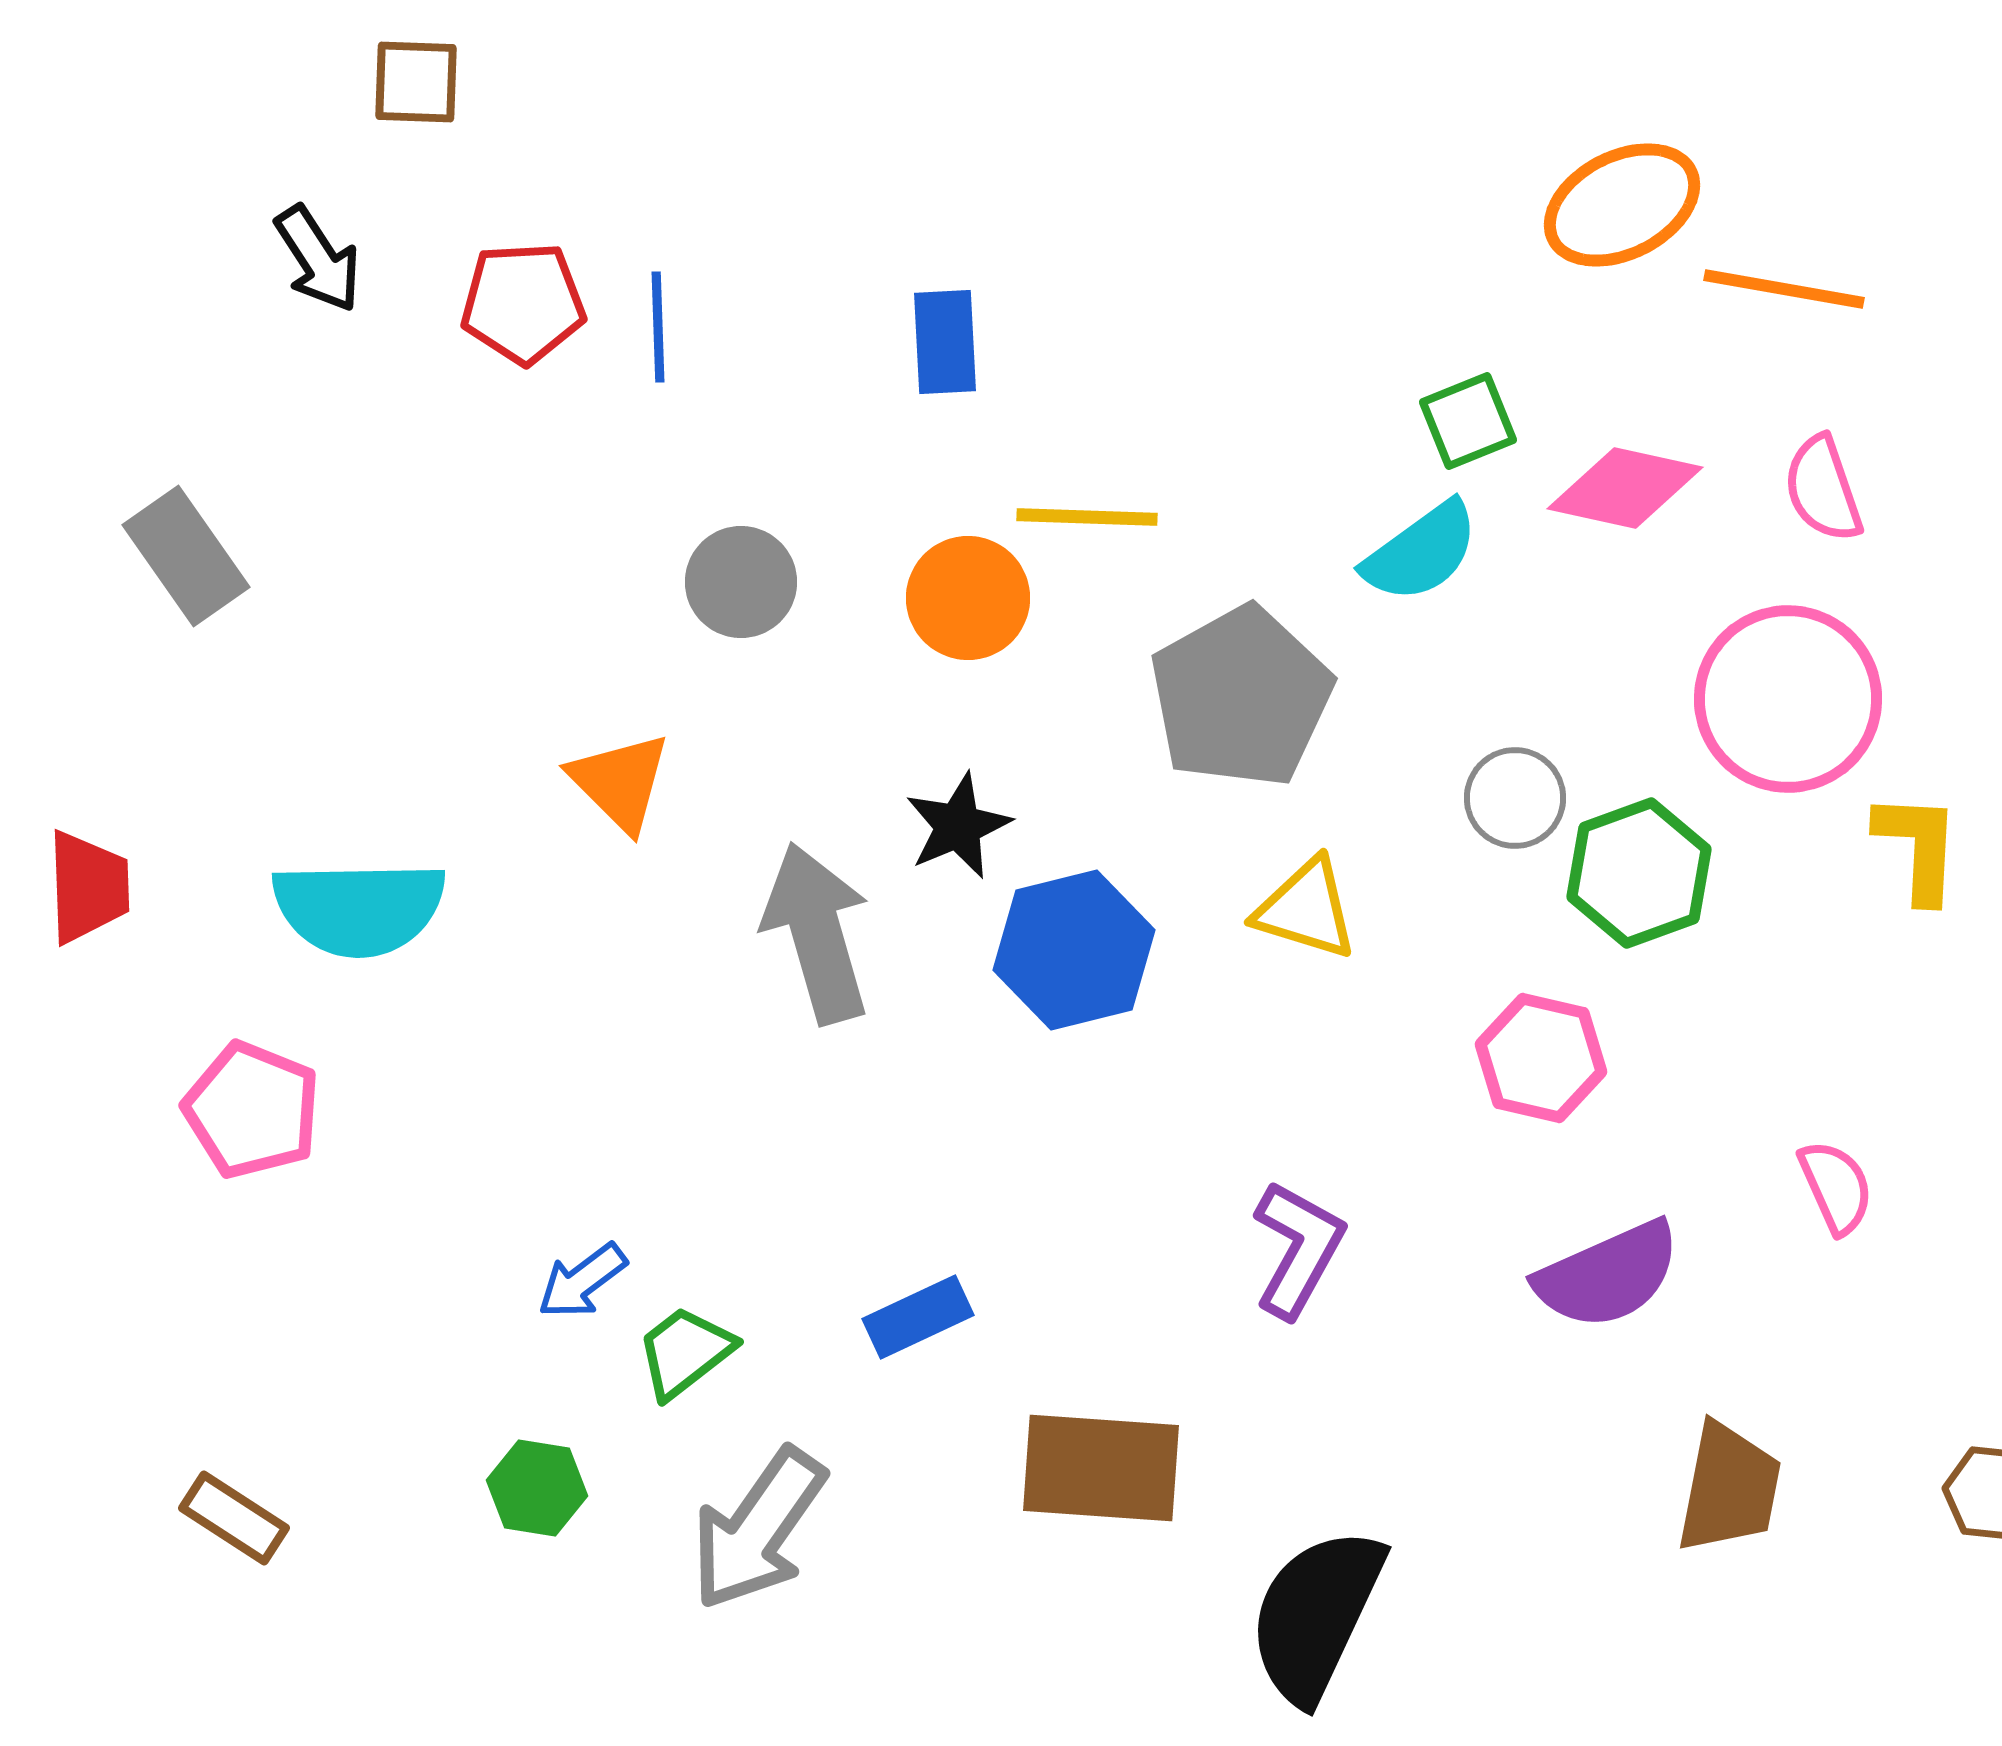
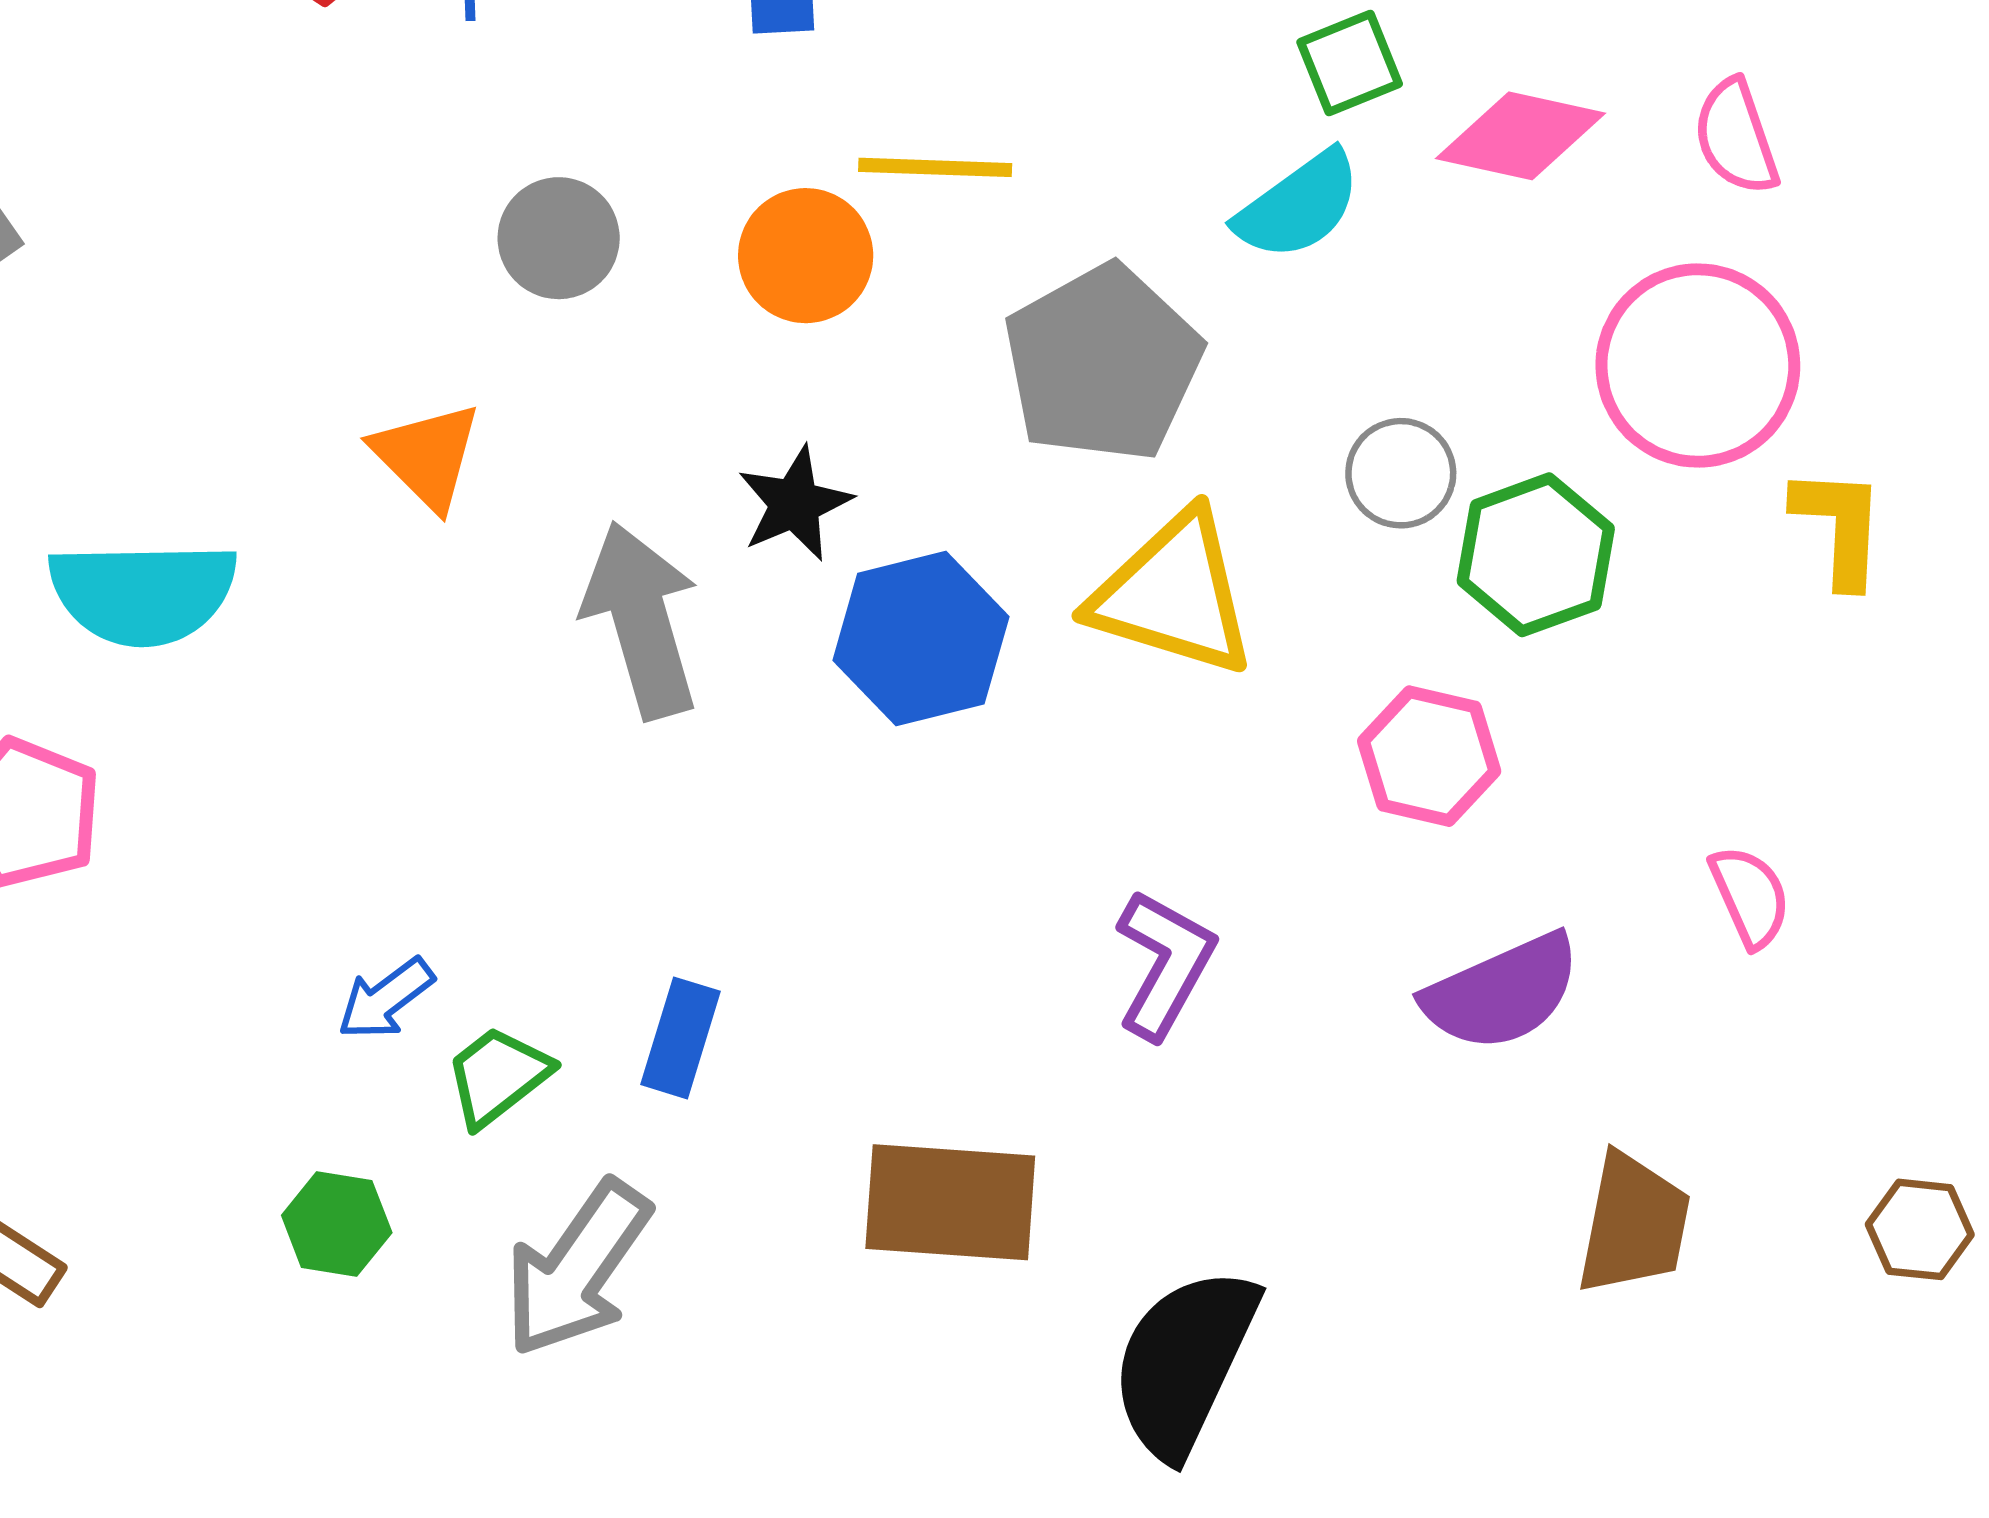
yellow triangle: (1306, 909) -> (1173, 594), size x1.5
blue rectangle: (918, 1317) -> (680, 1038), moved, turned -48

